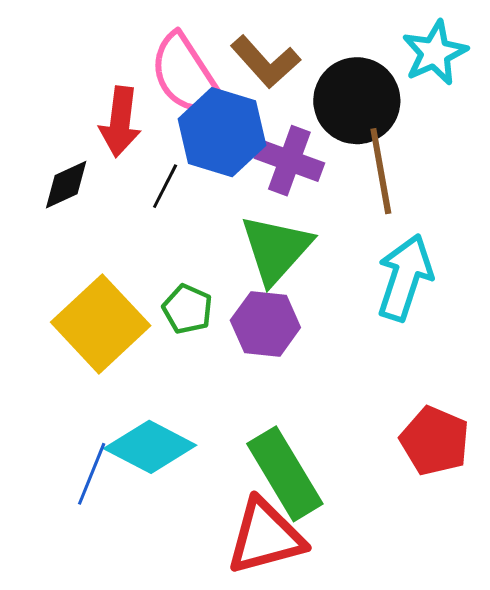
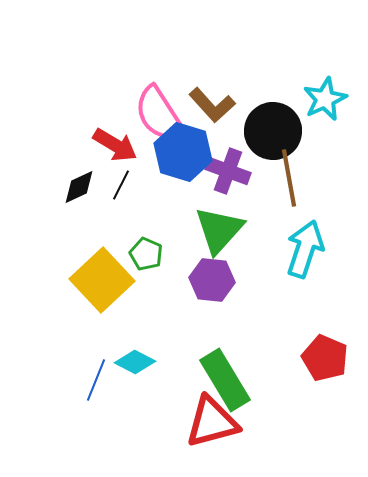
red arrow: (120, 122) -> (115, 145), turned -66
black line: (165, 186) -> (121, 185), moved
green pentagon: (188, 309) -> (146, 254), moved
cyan diamond: (150, 447) -> (135, 362), size x0.7

